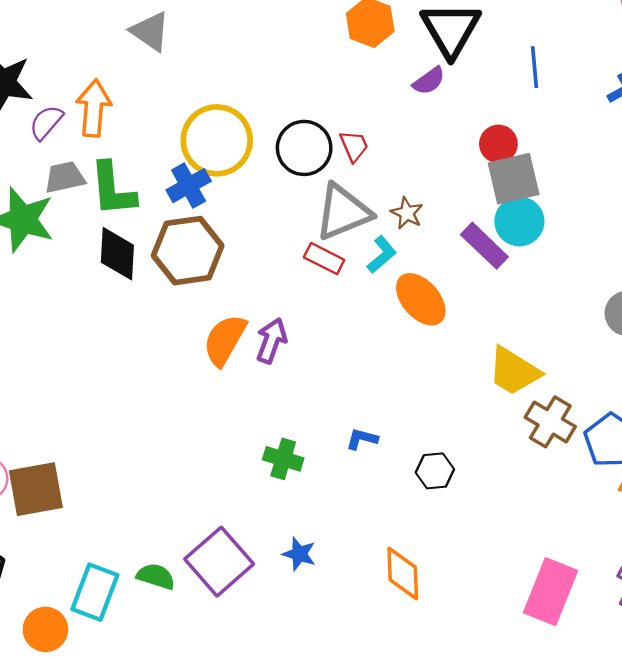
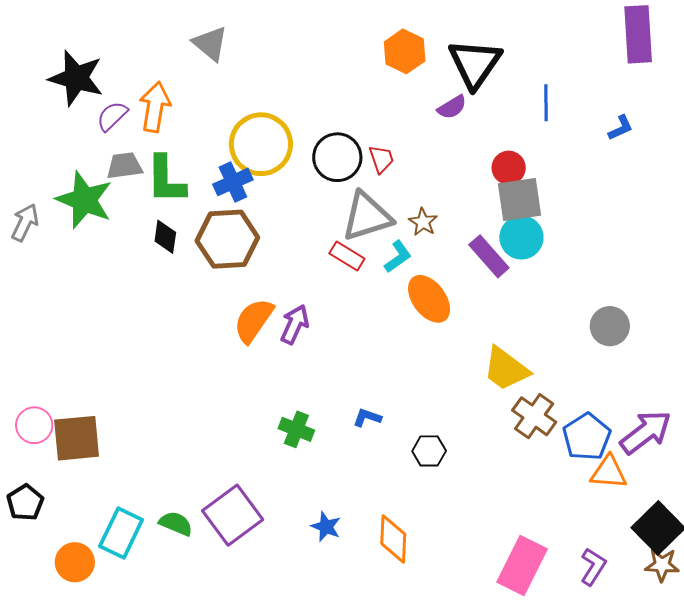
black diamond: (117, 254) -> (165, 237), size x0.7
blue star: (299, 554) -> (326, 527), moved

